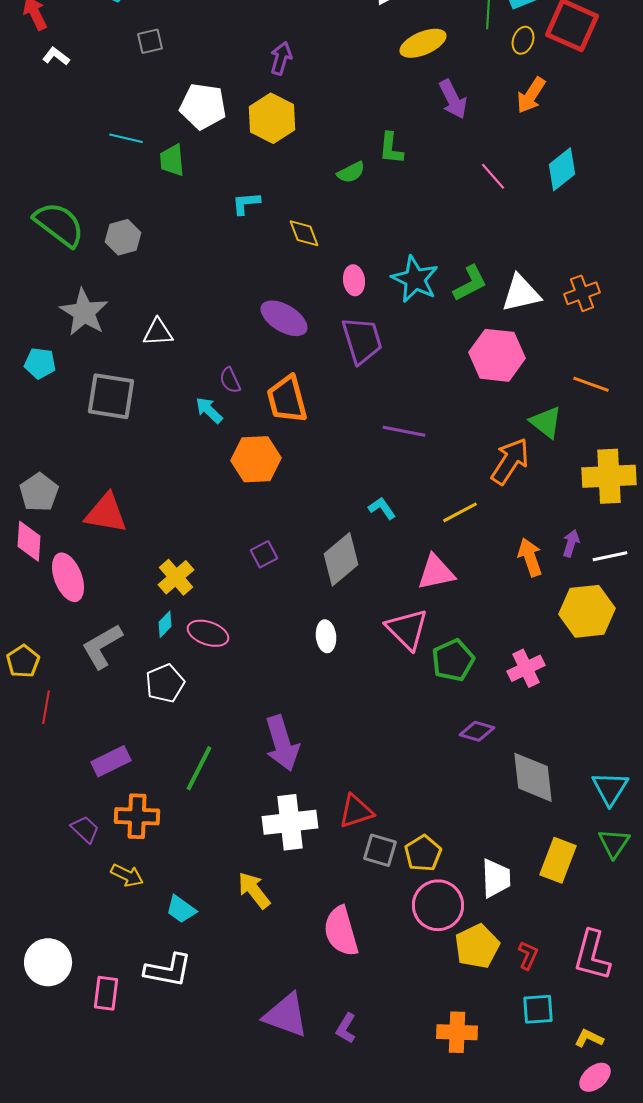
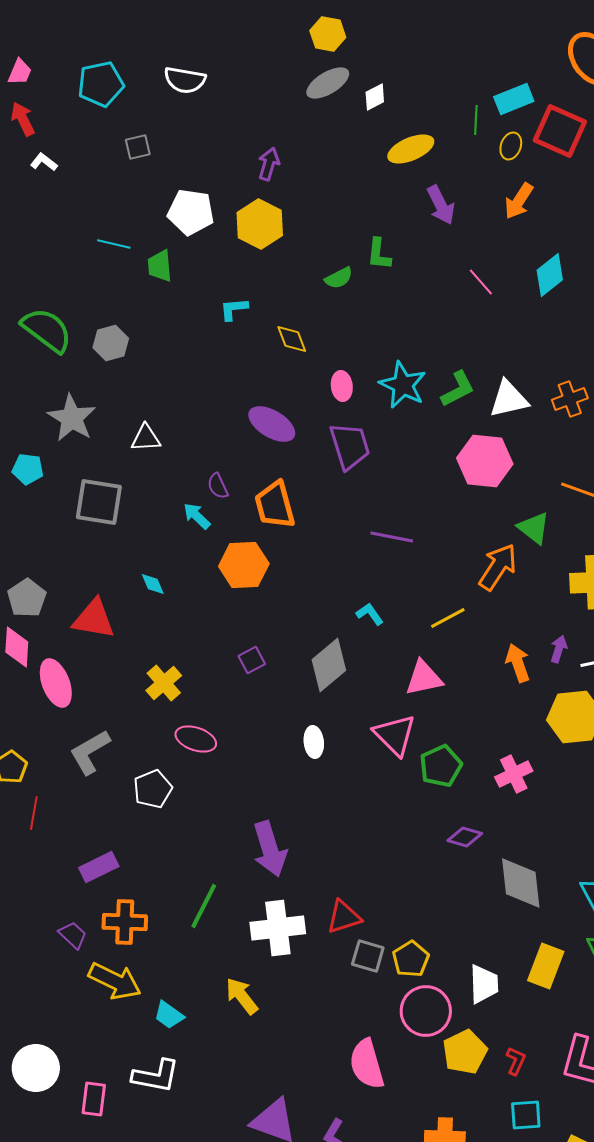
cyan diamond: (165, 624) -> (153, 584), moved, turned -68
green line: (199, 768) -> (204, 906), moved
yellow arrow: (127, 875) -> (115, 981), size x1.6
pink semicircle: (341, 931) -> (367, 1064), moved

